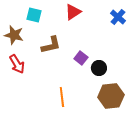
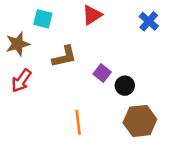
brown star: (14, 35) -> (18, 44), turned -30
red arrow: (17, 64) -> (21, 81), turned 66

